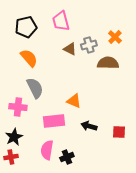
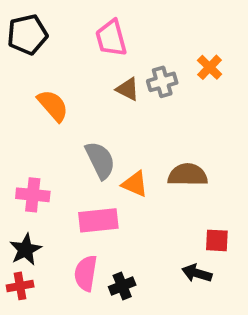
black pentagon: (26, 27) -> (27, 34), moved
brown semicircle: (108, 63) -> (188, 175), moved
gray semicircle: (35, 88) -> (100, 160), moved
black arrow: (89, 126) -> (197, 273), moved

